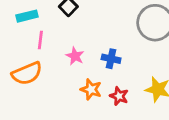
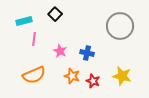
orange semicircle: (27, 73) -> (34, 75), moved

